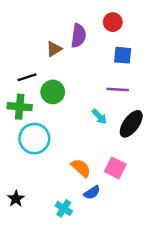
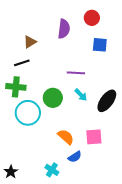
brown triangle: (54, 49) -> (30, 42), moved
purple line: (118, 90) -> (76, 73), moved
green circle: (53, 92) -> (53, 98), moved
pink square: (115, 168) -> (94, 137), turned -30
black star: (16, 199) -> (11, 172), moved

